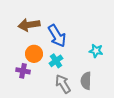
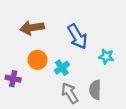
blue arrow: (57, 36) -> (77, 37), moved
purple cross: (23, 71) -> (13, 79), moved

